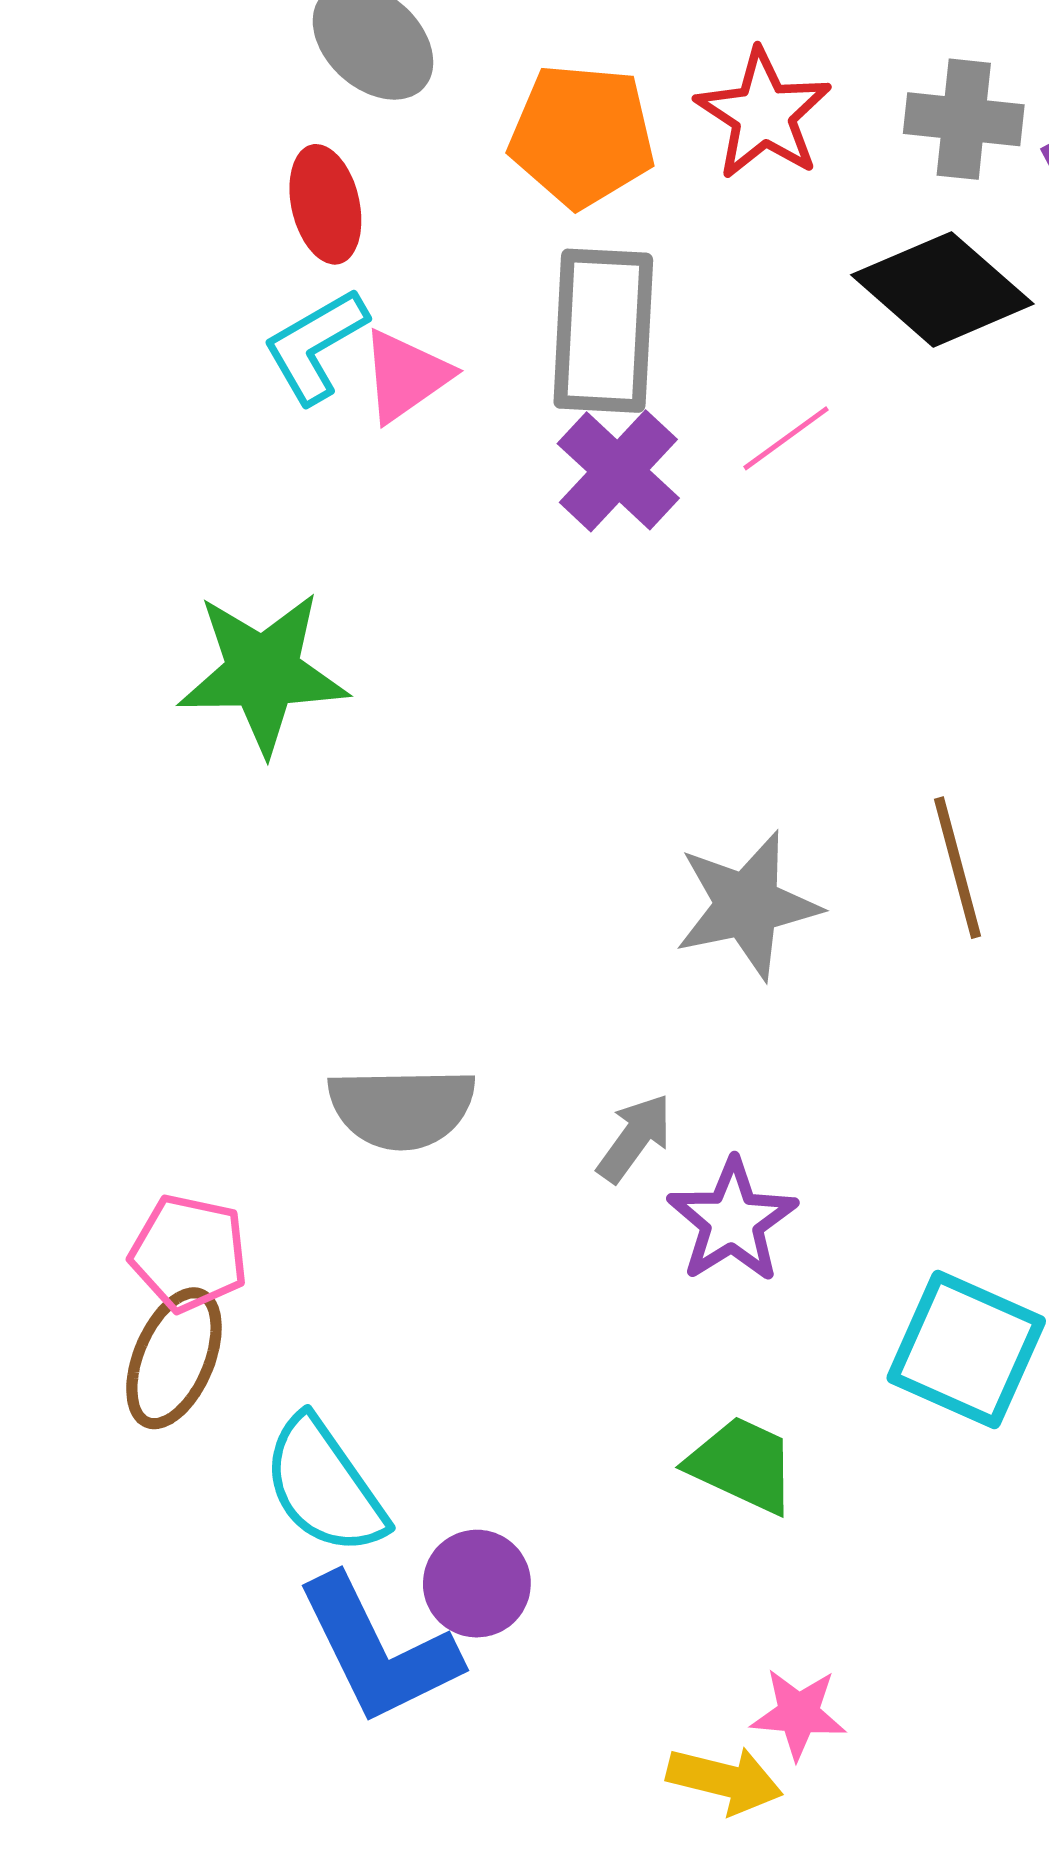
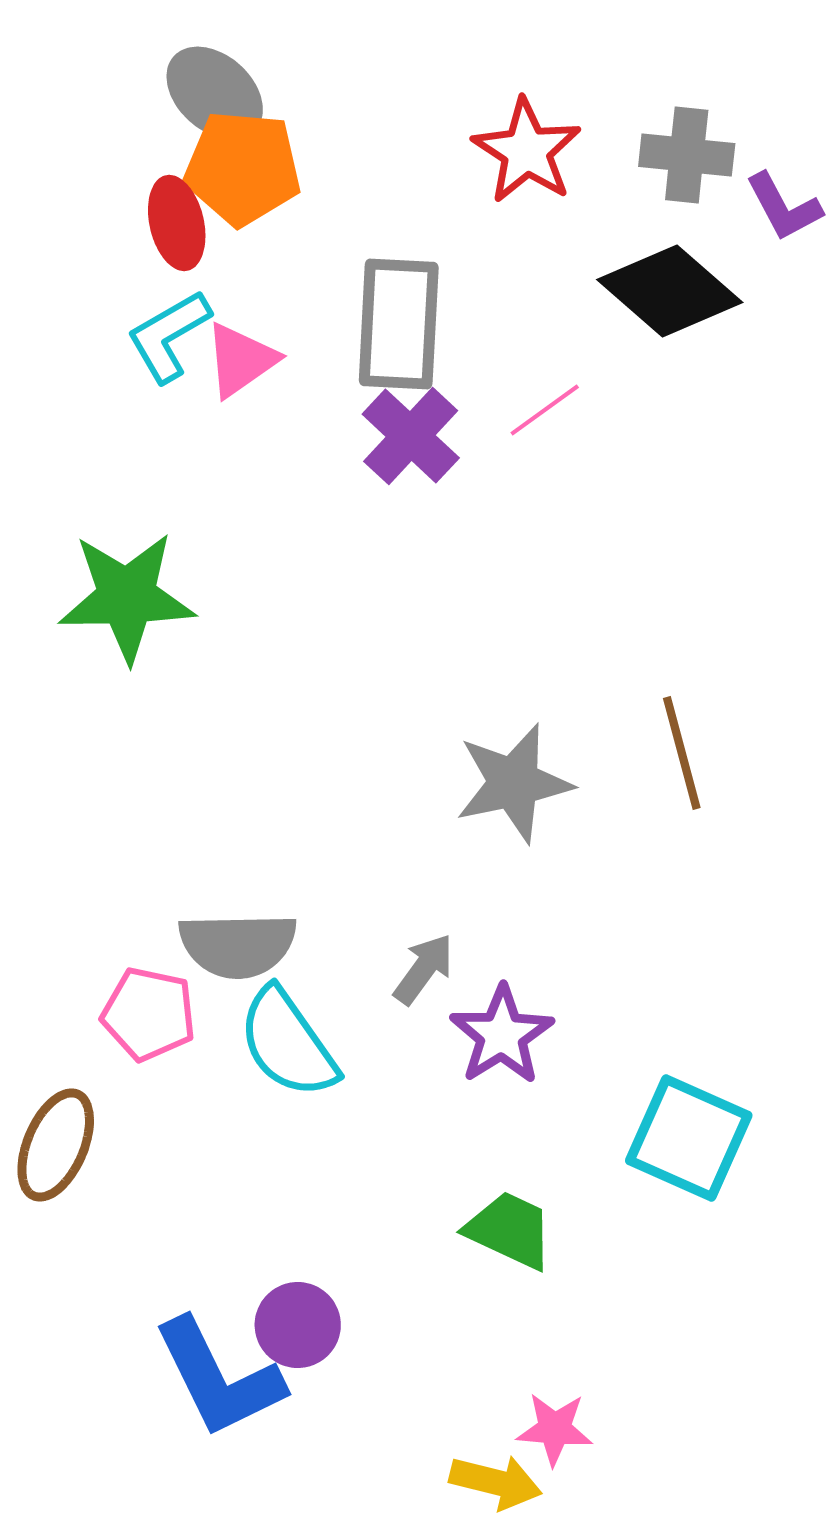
orange pentagon: (582, 135) -> (243, 168), moved
pink pentagon: (189, 1253) -> (149, 1014), moved
cyan semicircle: (324, 1486) -> (288, 1043), moved

